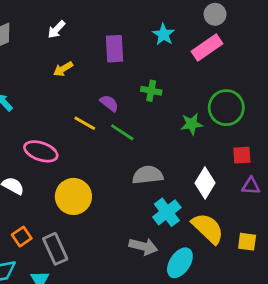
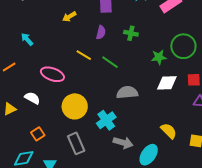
purple semicircle: (109, 103) -> (101, 32), moved, turned 64
white diamond: (205, 183) -> (167, 83), moved, turned 55
cyan cross: (167, 212) -> (106, 120), moved
yellow semicircle: (208, 228) -> (169, 131), size x0.7
gray rectangle: (55, 249) -> (76, 143), moved

